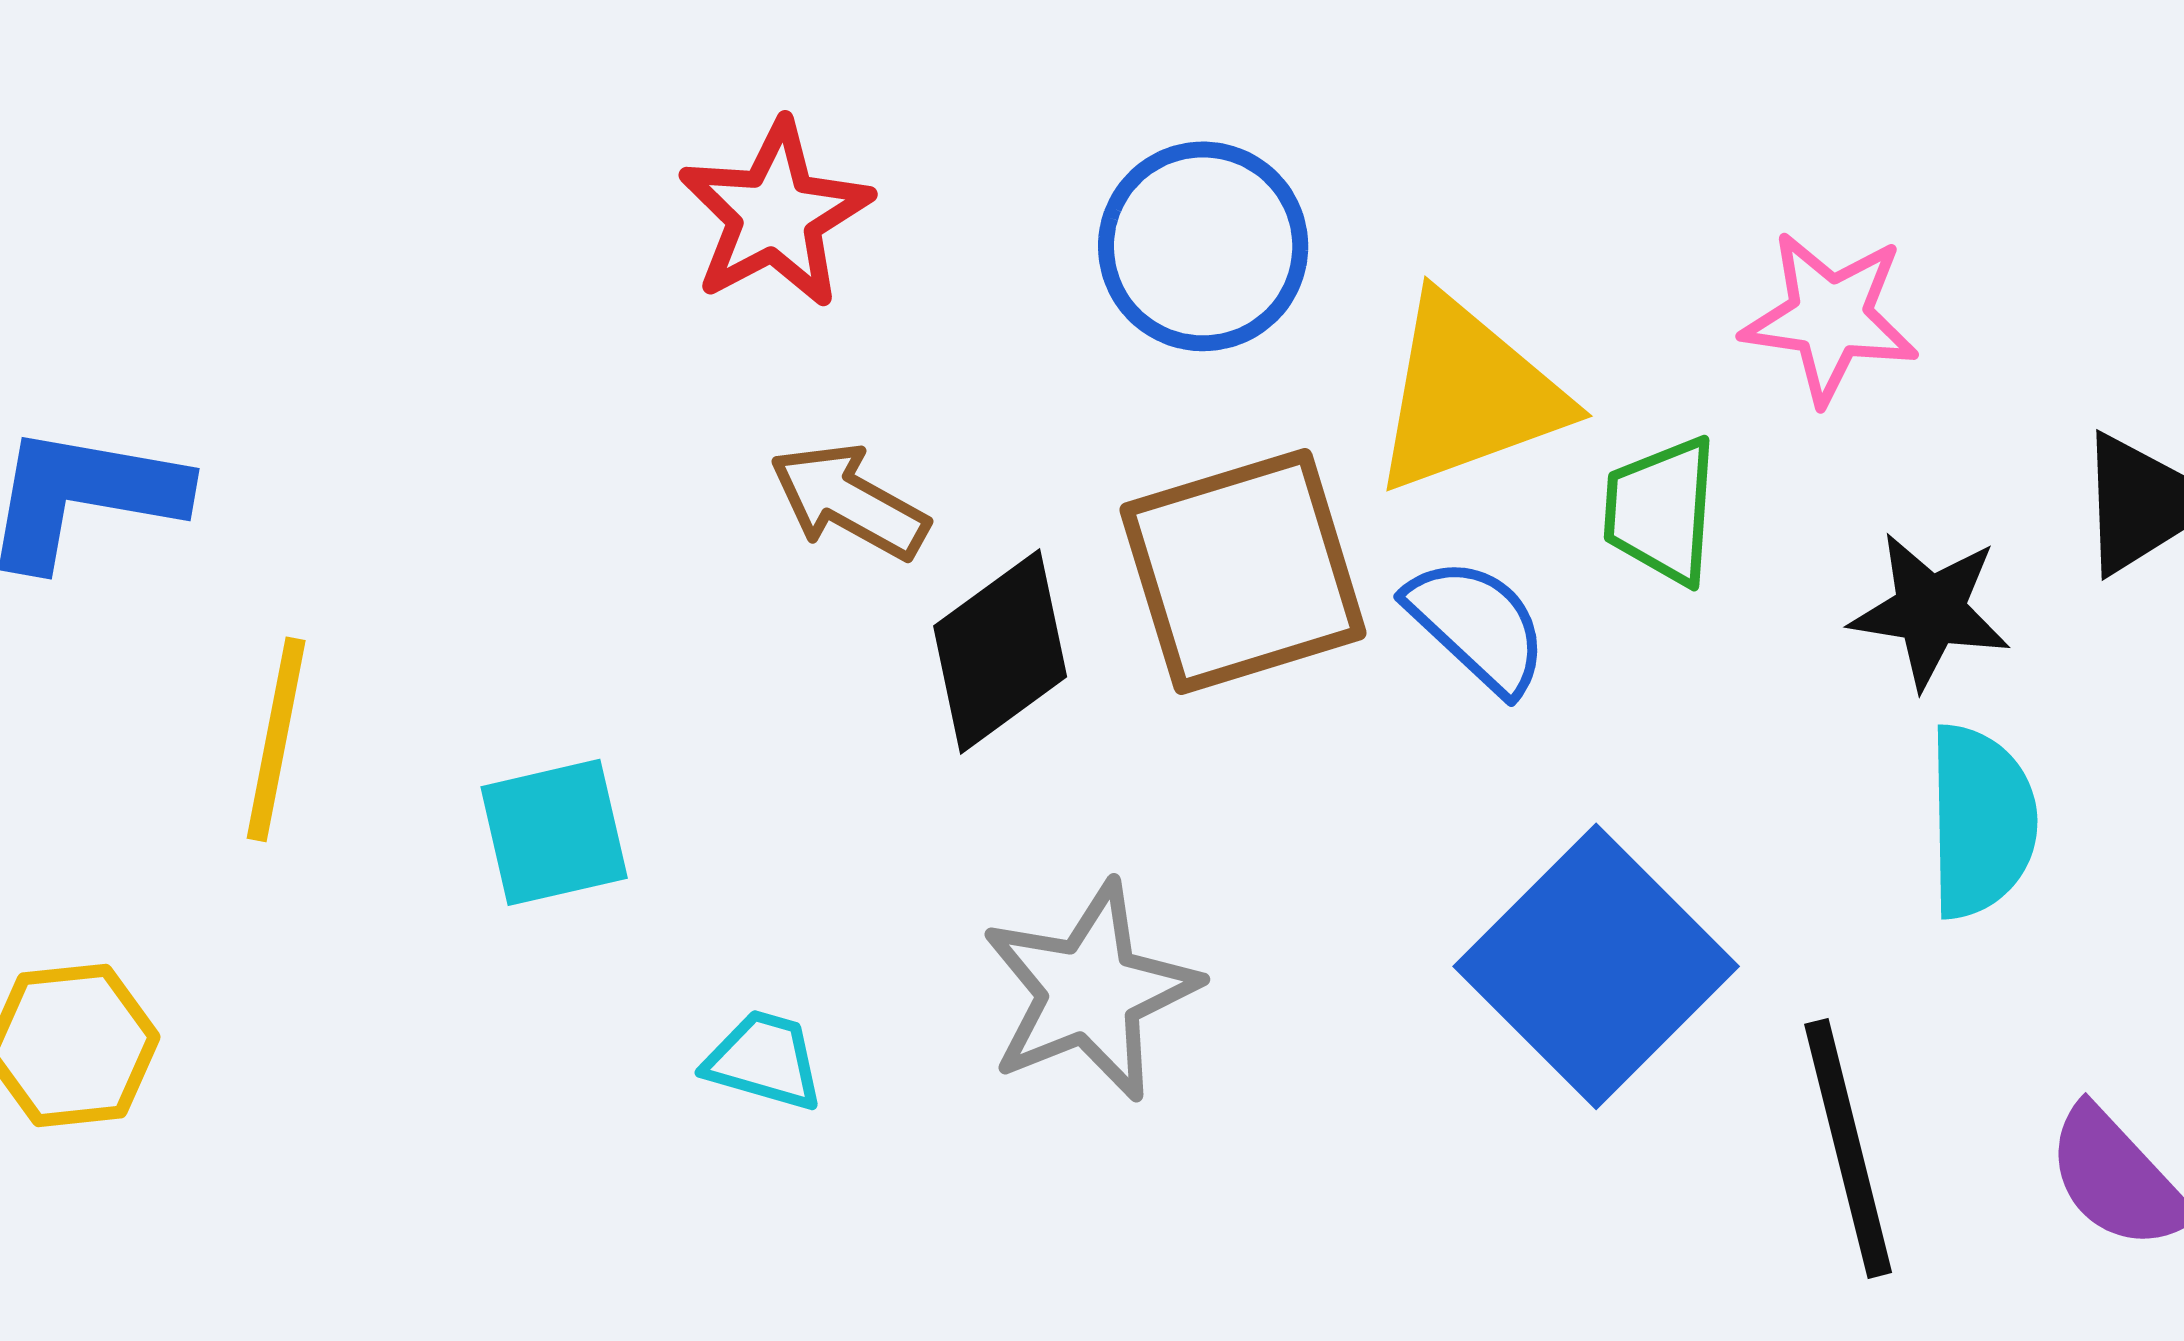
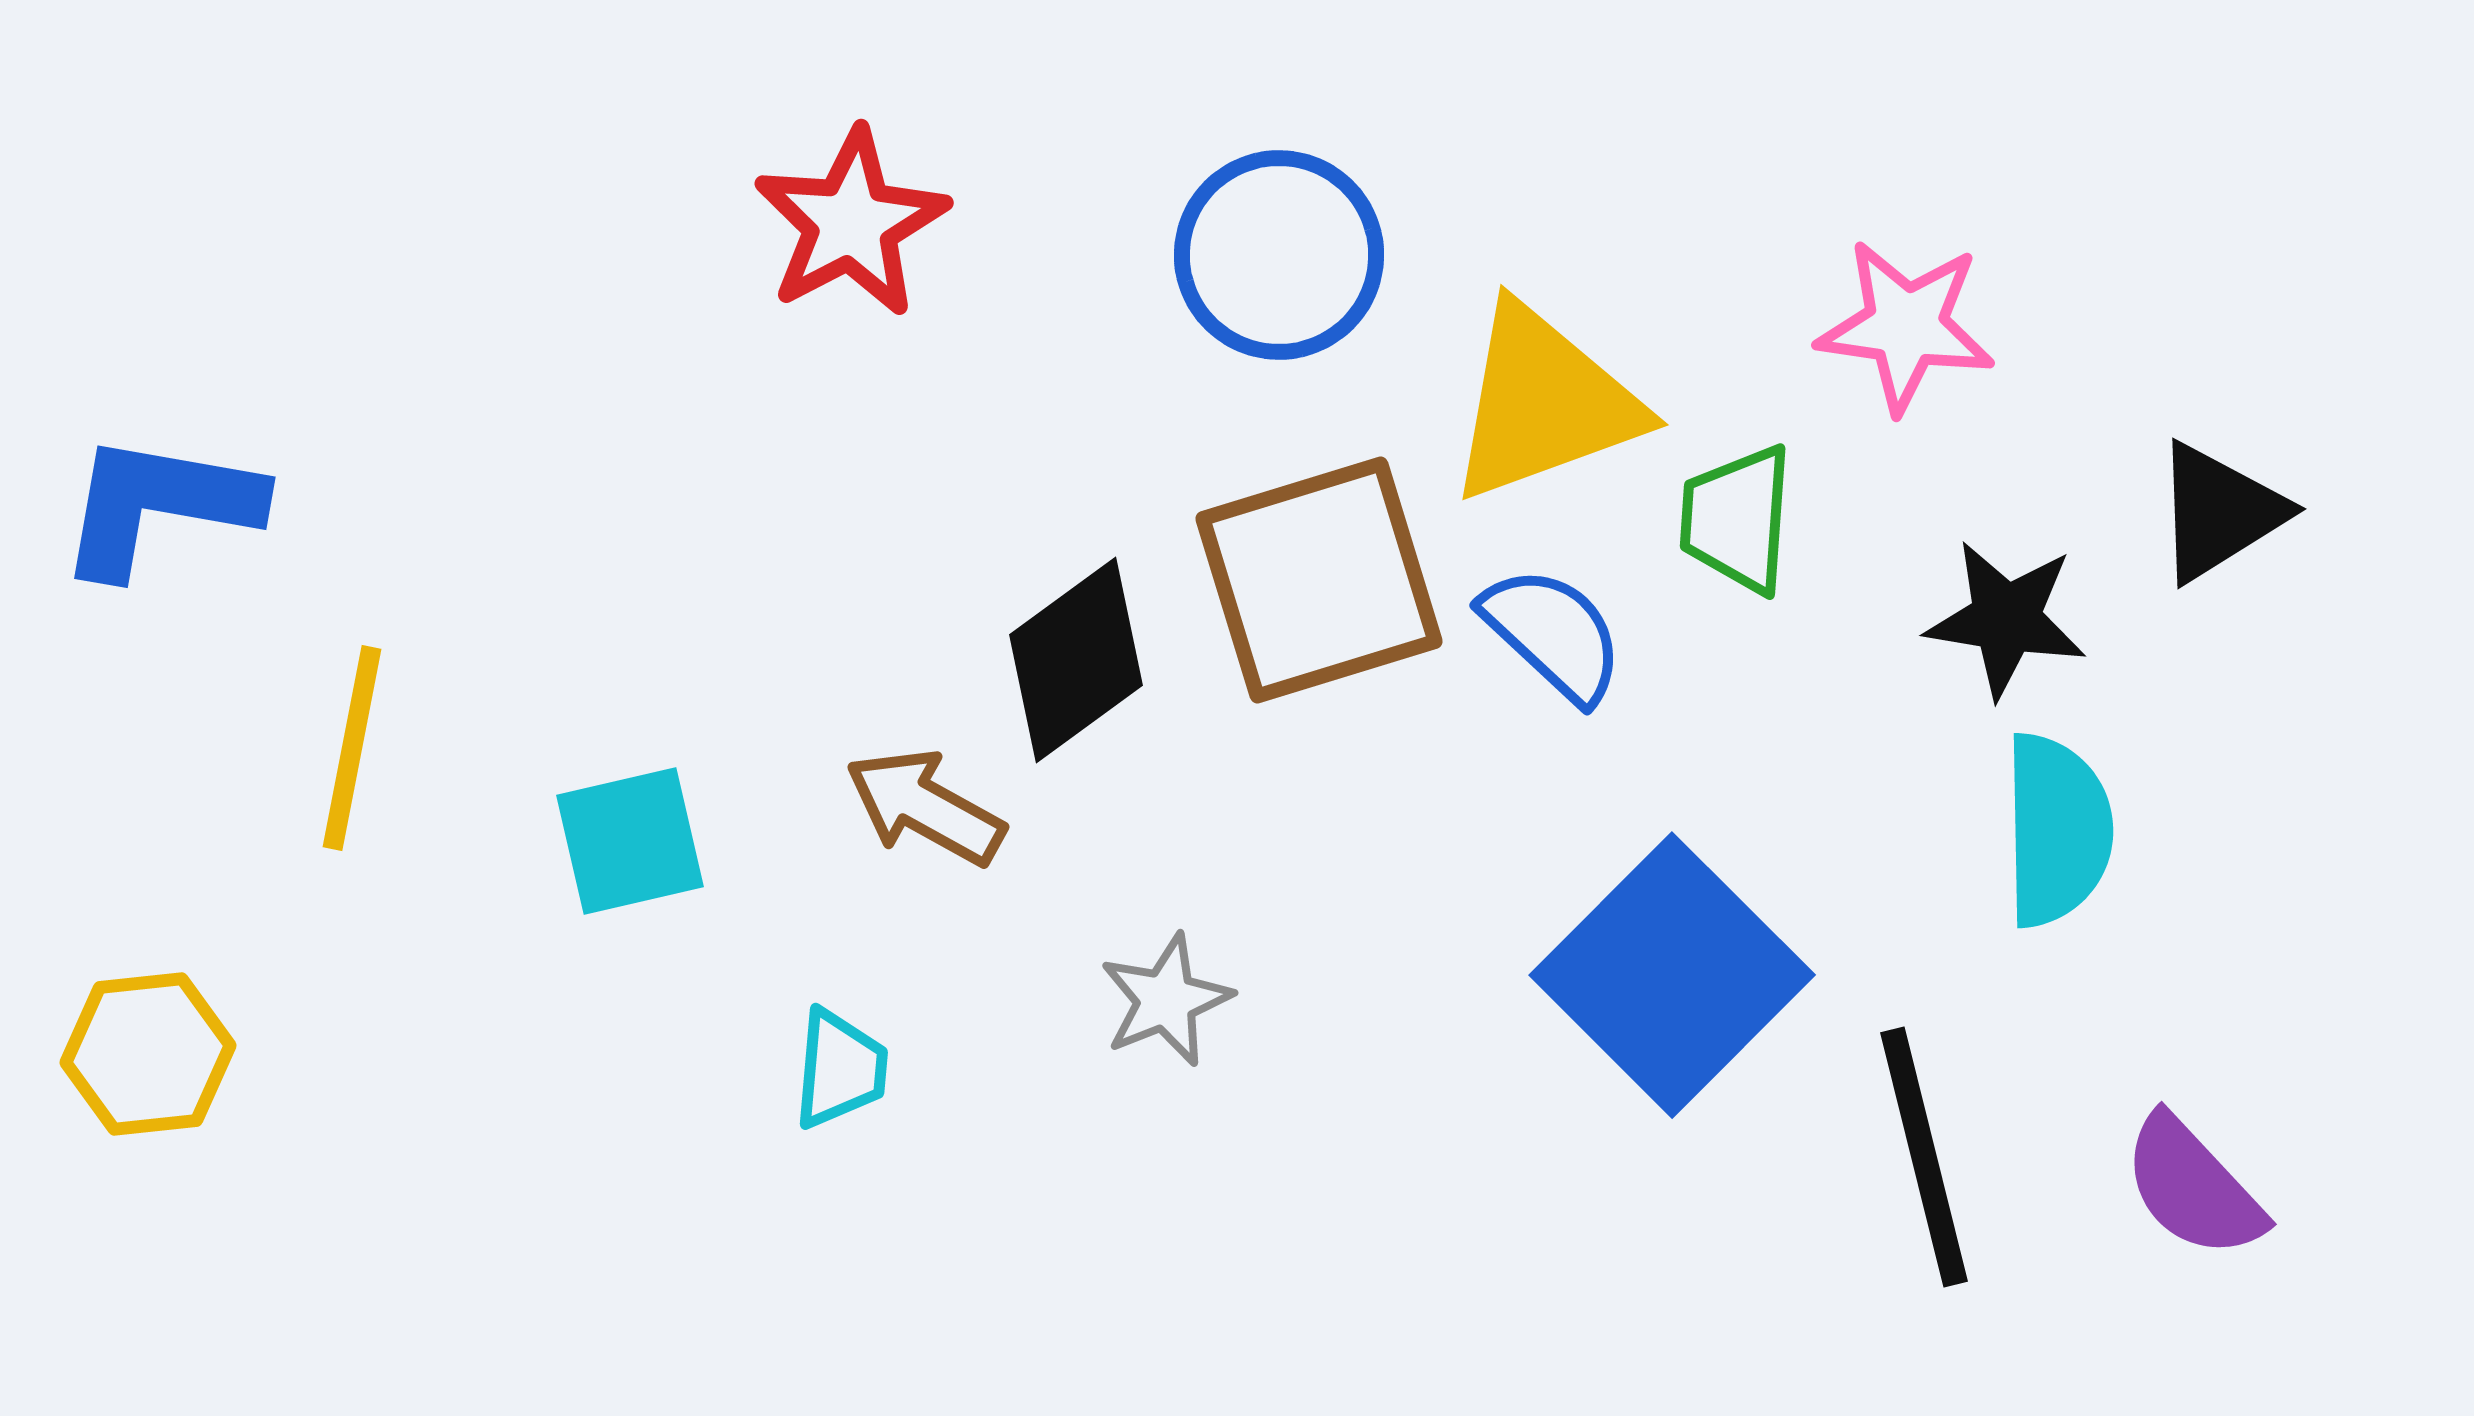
brown arrow: (849, 501) -> (925, 807), moved
gray star: (1090, 991) -> (1166, 1000), size x0.6
cyan trapezoid: (764, 1060) -> (840, 1069), turned 79

